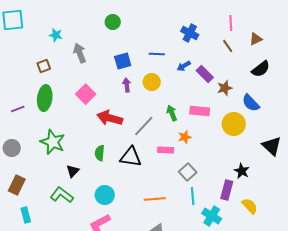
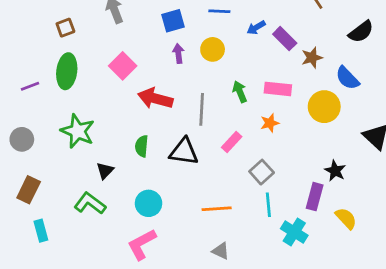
gray line: (144, 126) -> (202, 109), turned -40
orange star: (185, 137) -> (270, 123), moved
pink rectangle: (166, 150) -> (232, 142), turned -49

